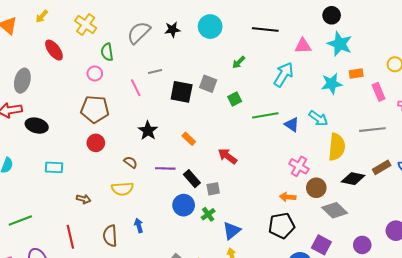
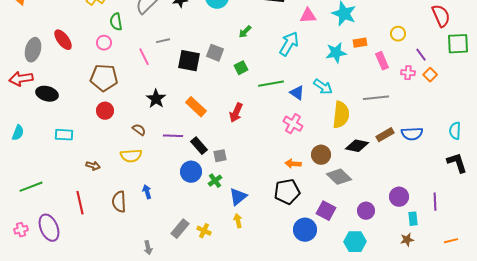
red ellipse: (54, 50) -> (63, 40), moved
orange rectangle: (189, 139) -> (196, 107), size x1.5
red arrow: (227, 156) -> (236, 113), moved, turned -102
pink cross: (299, 166) -> (293, 124), moved

